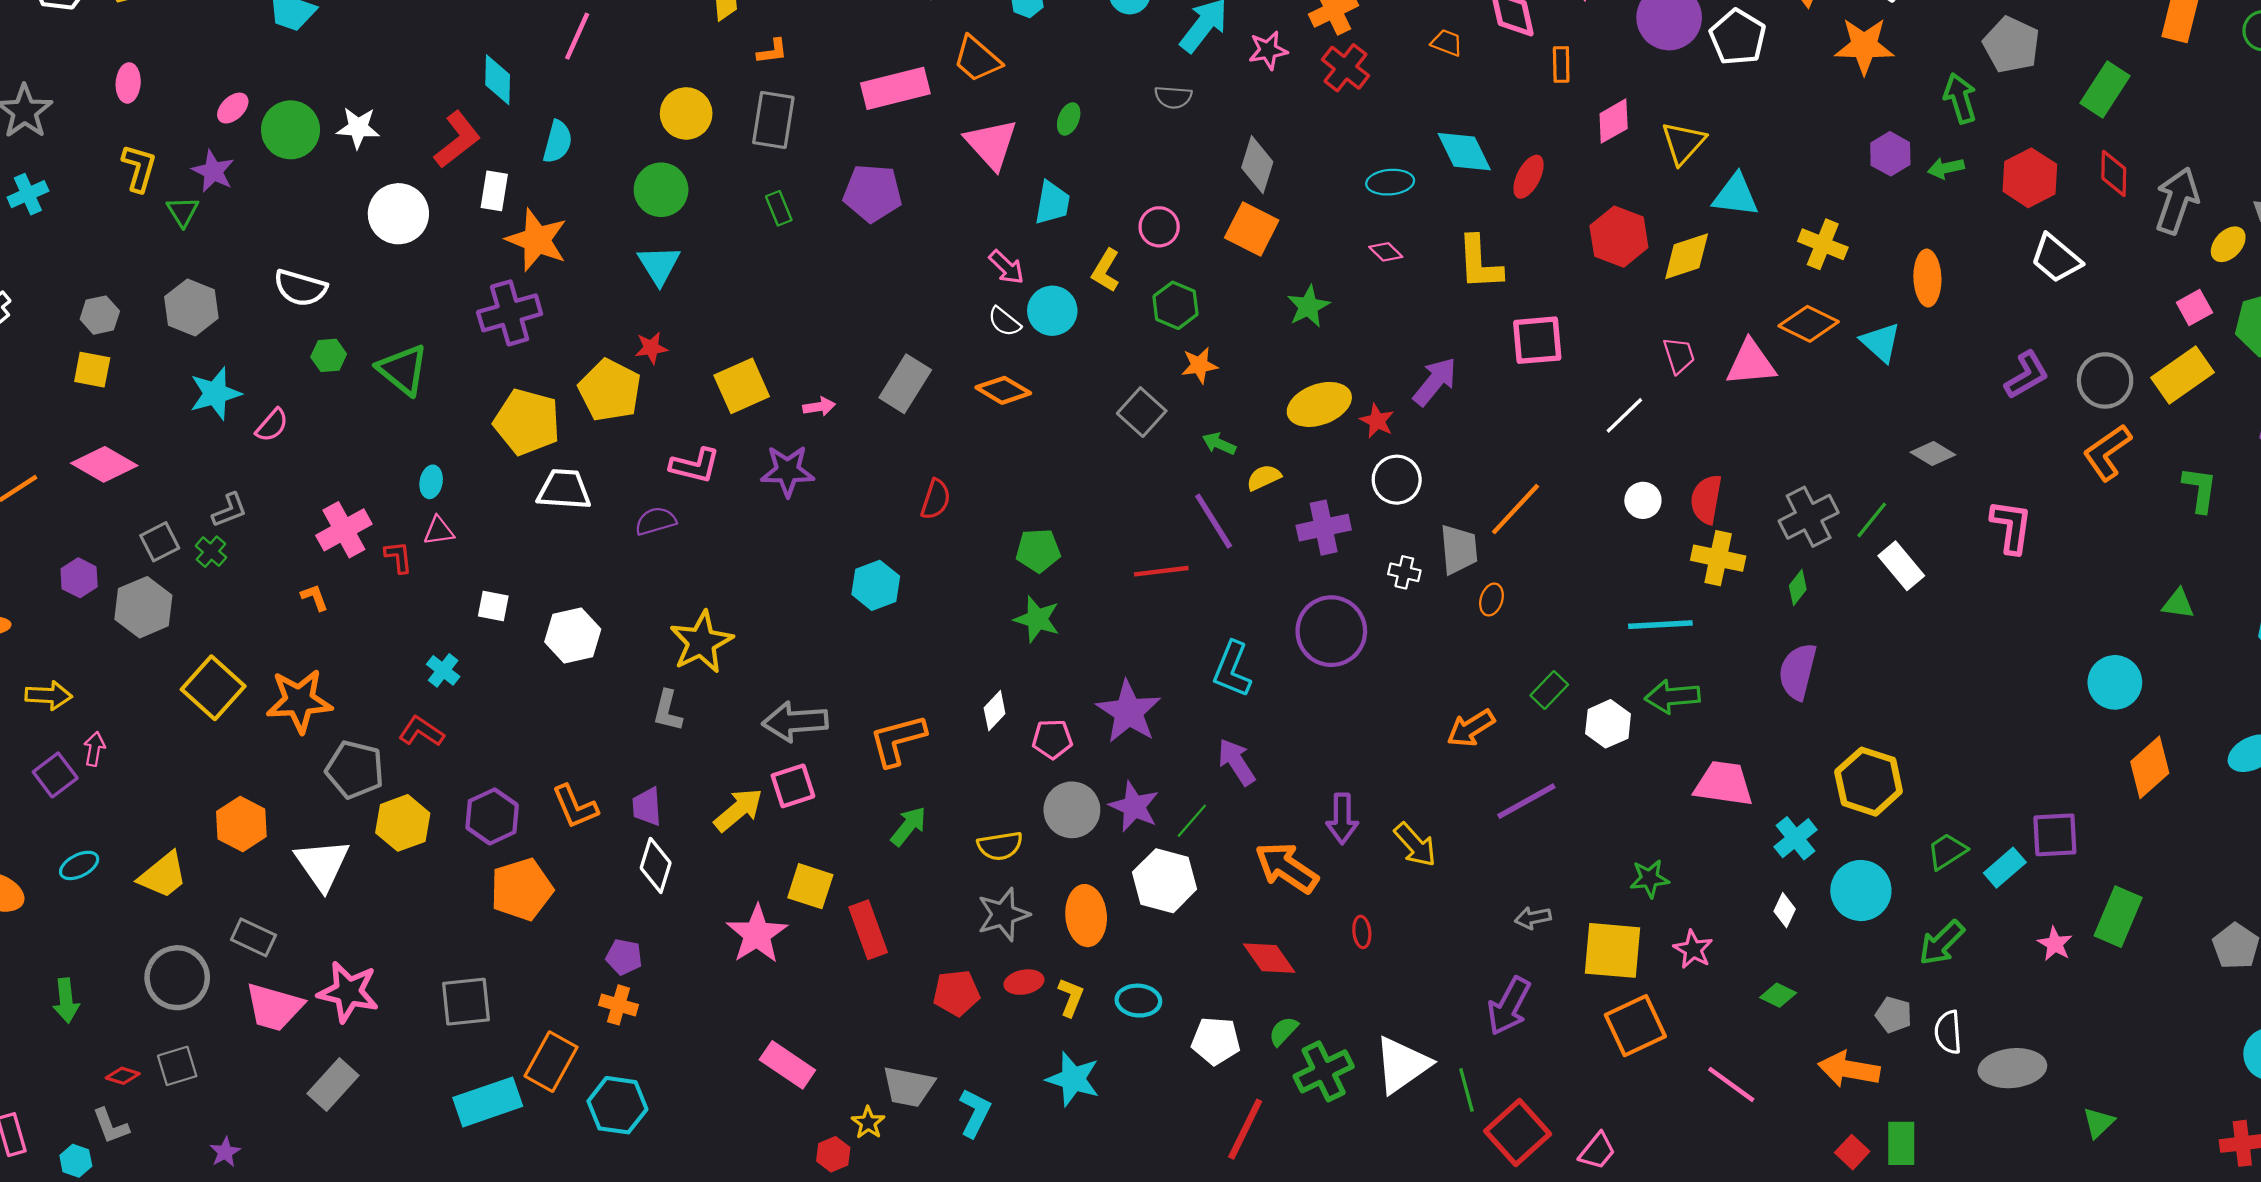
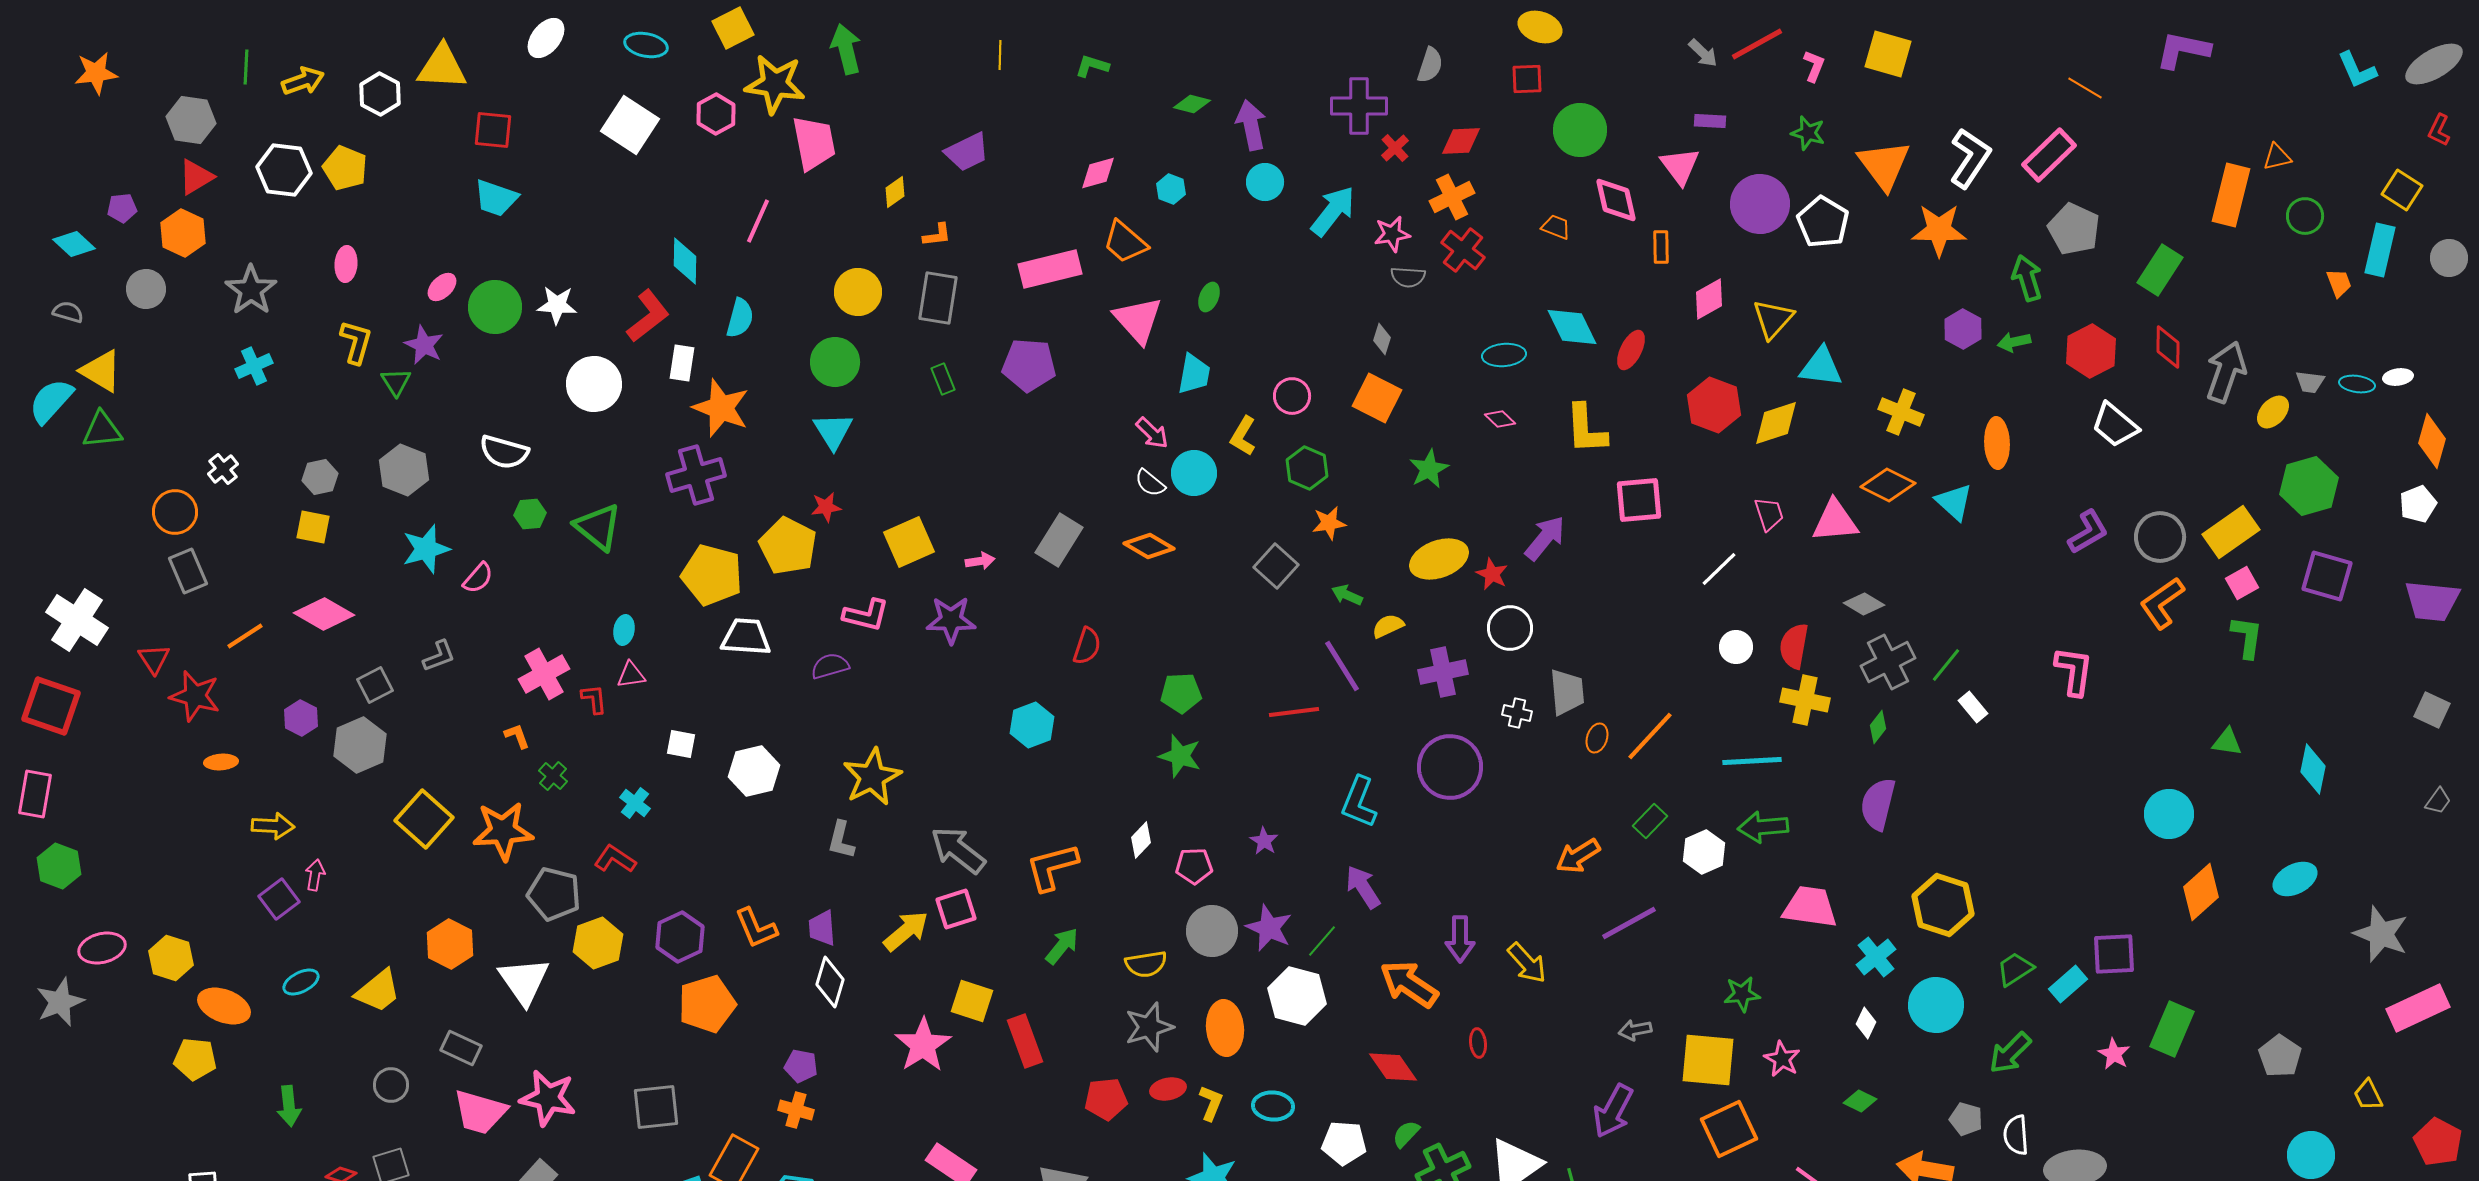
gray semicircle: (1173, 97) -> (1408, 277), moved
gray diamond: (1257, 165) -> (1382, 339), size x0.6
pink square: (2194, 307) -> (2242, 583), moved
gray diamond: (1933, 453) -> (1864, 604), moved
orange line: (1515, 509) -> (1650, 736), moved
green cross: (211, 552) -> (553, 776), moved
white rectangle: (1901, 566) -> (1973, 707), size x0.7
purple star: (1129, 712) -> (1264, 841), size x0.5
gray arrow: (795, 722) -> (958, 850), turned 42
gray circle: (177, 978) -> (391, 1085), size x0.6

